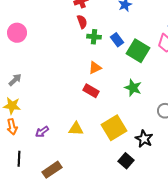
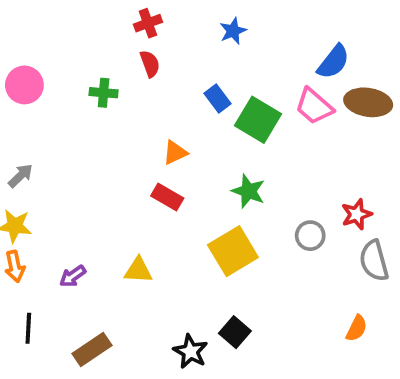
green cross: (94, 37) -> (104, 93), moved
yellow square: (114, 128) -> (233, 251), moved
black star: (144, 139) -> (190, 351), moved

